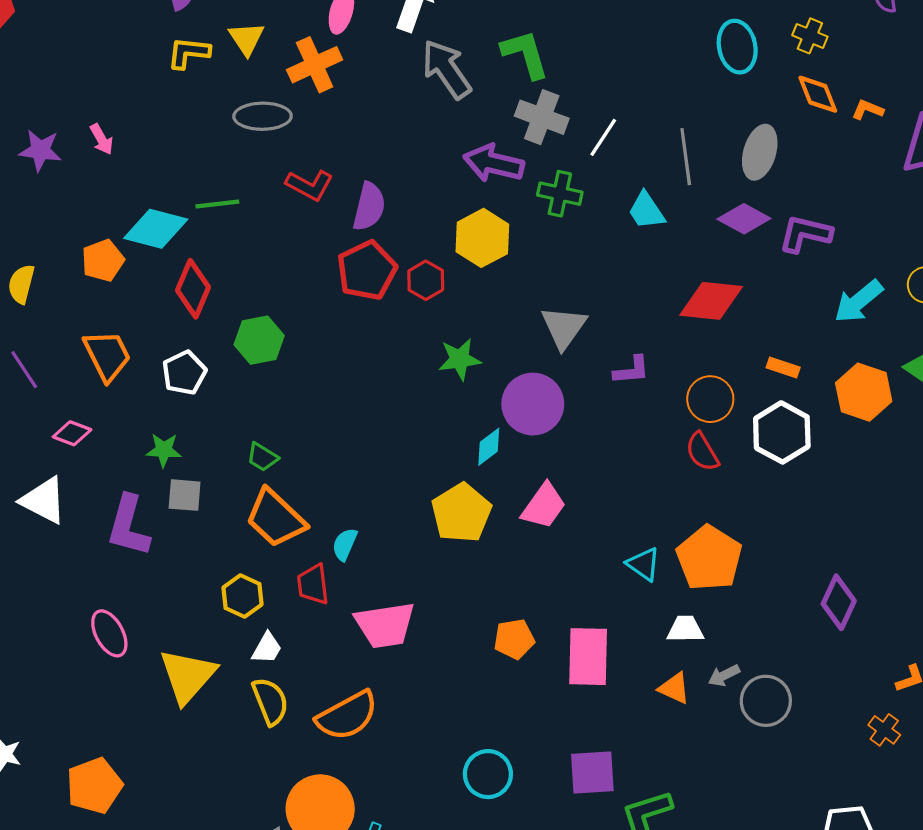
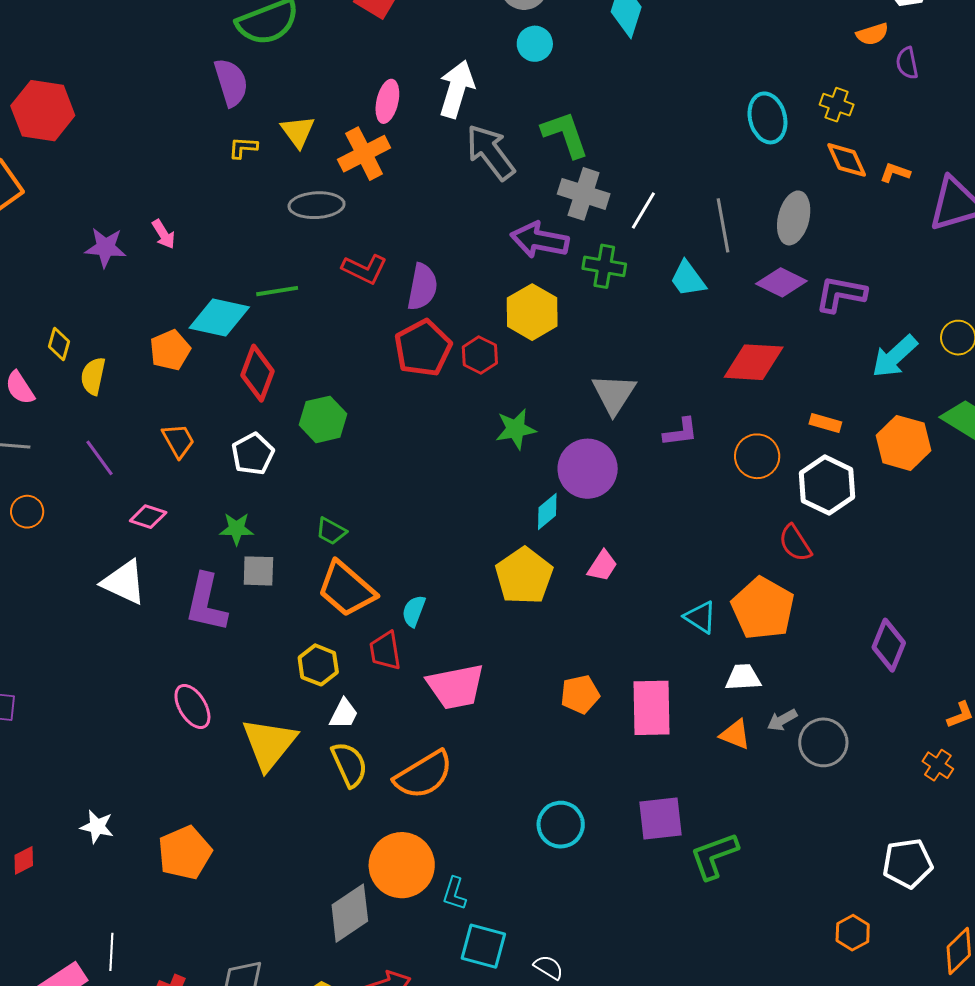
yellow L-shape: (189, 53) -> (243, 148), size x0.7
orange trapezoid: (107, 355) -> (178, 441), size x0.7
red semicircle: (702, 452) -> (795, 543), moved
pink trapezoid: (544, 506) -> (602, 566), size x0.7

